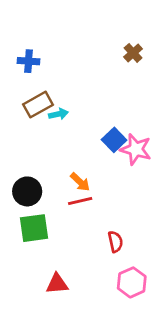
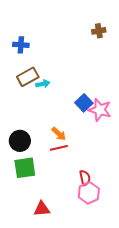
brown cross: (133, 53) -> (99, 31), moved, turned 32
pink hexagon: (132, 282) -> (89, 193), moved

